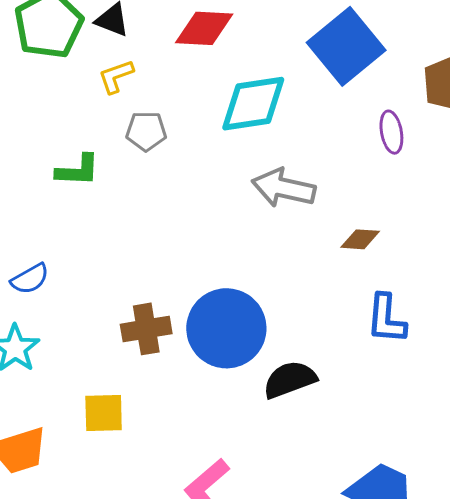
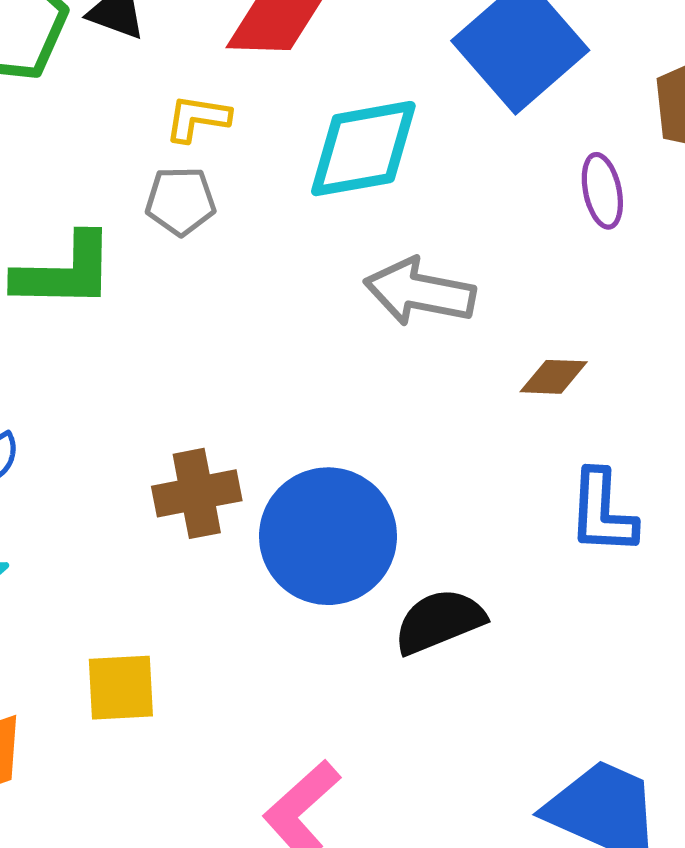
yellow L-shape: (116, 76) -> (197, 118), moved, turned 30
green L-shape: (78, 170) -> (65, 272), size x1.4
brown cross: (146, 329) -> (197, 493), moved

